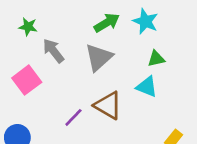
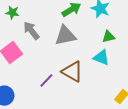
gray triangle: (99, 57) -> (65, 36), turned 30

